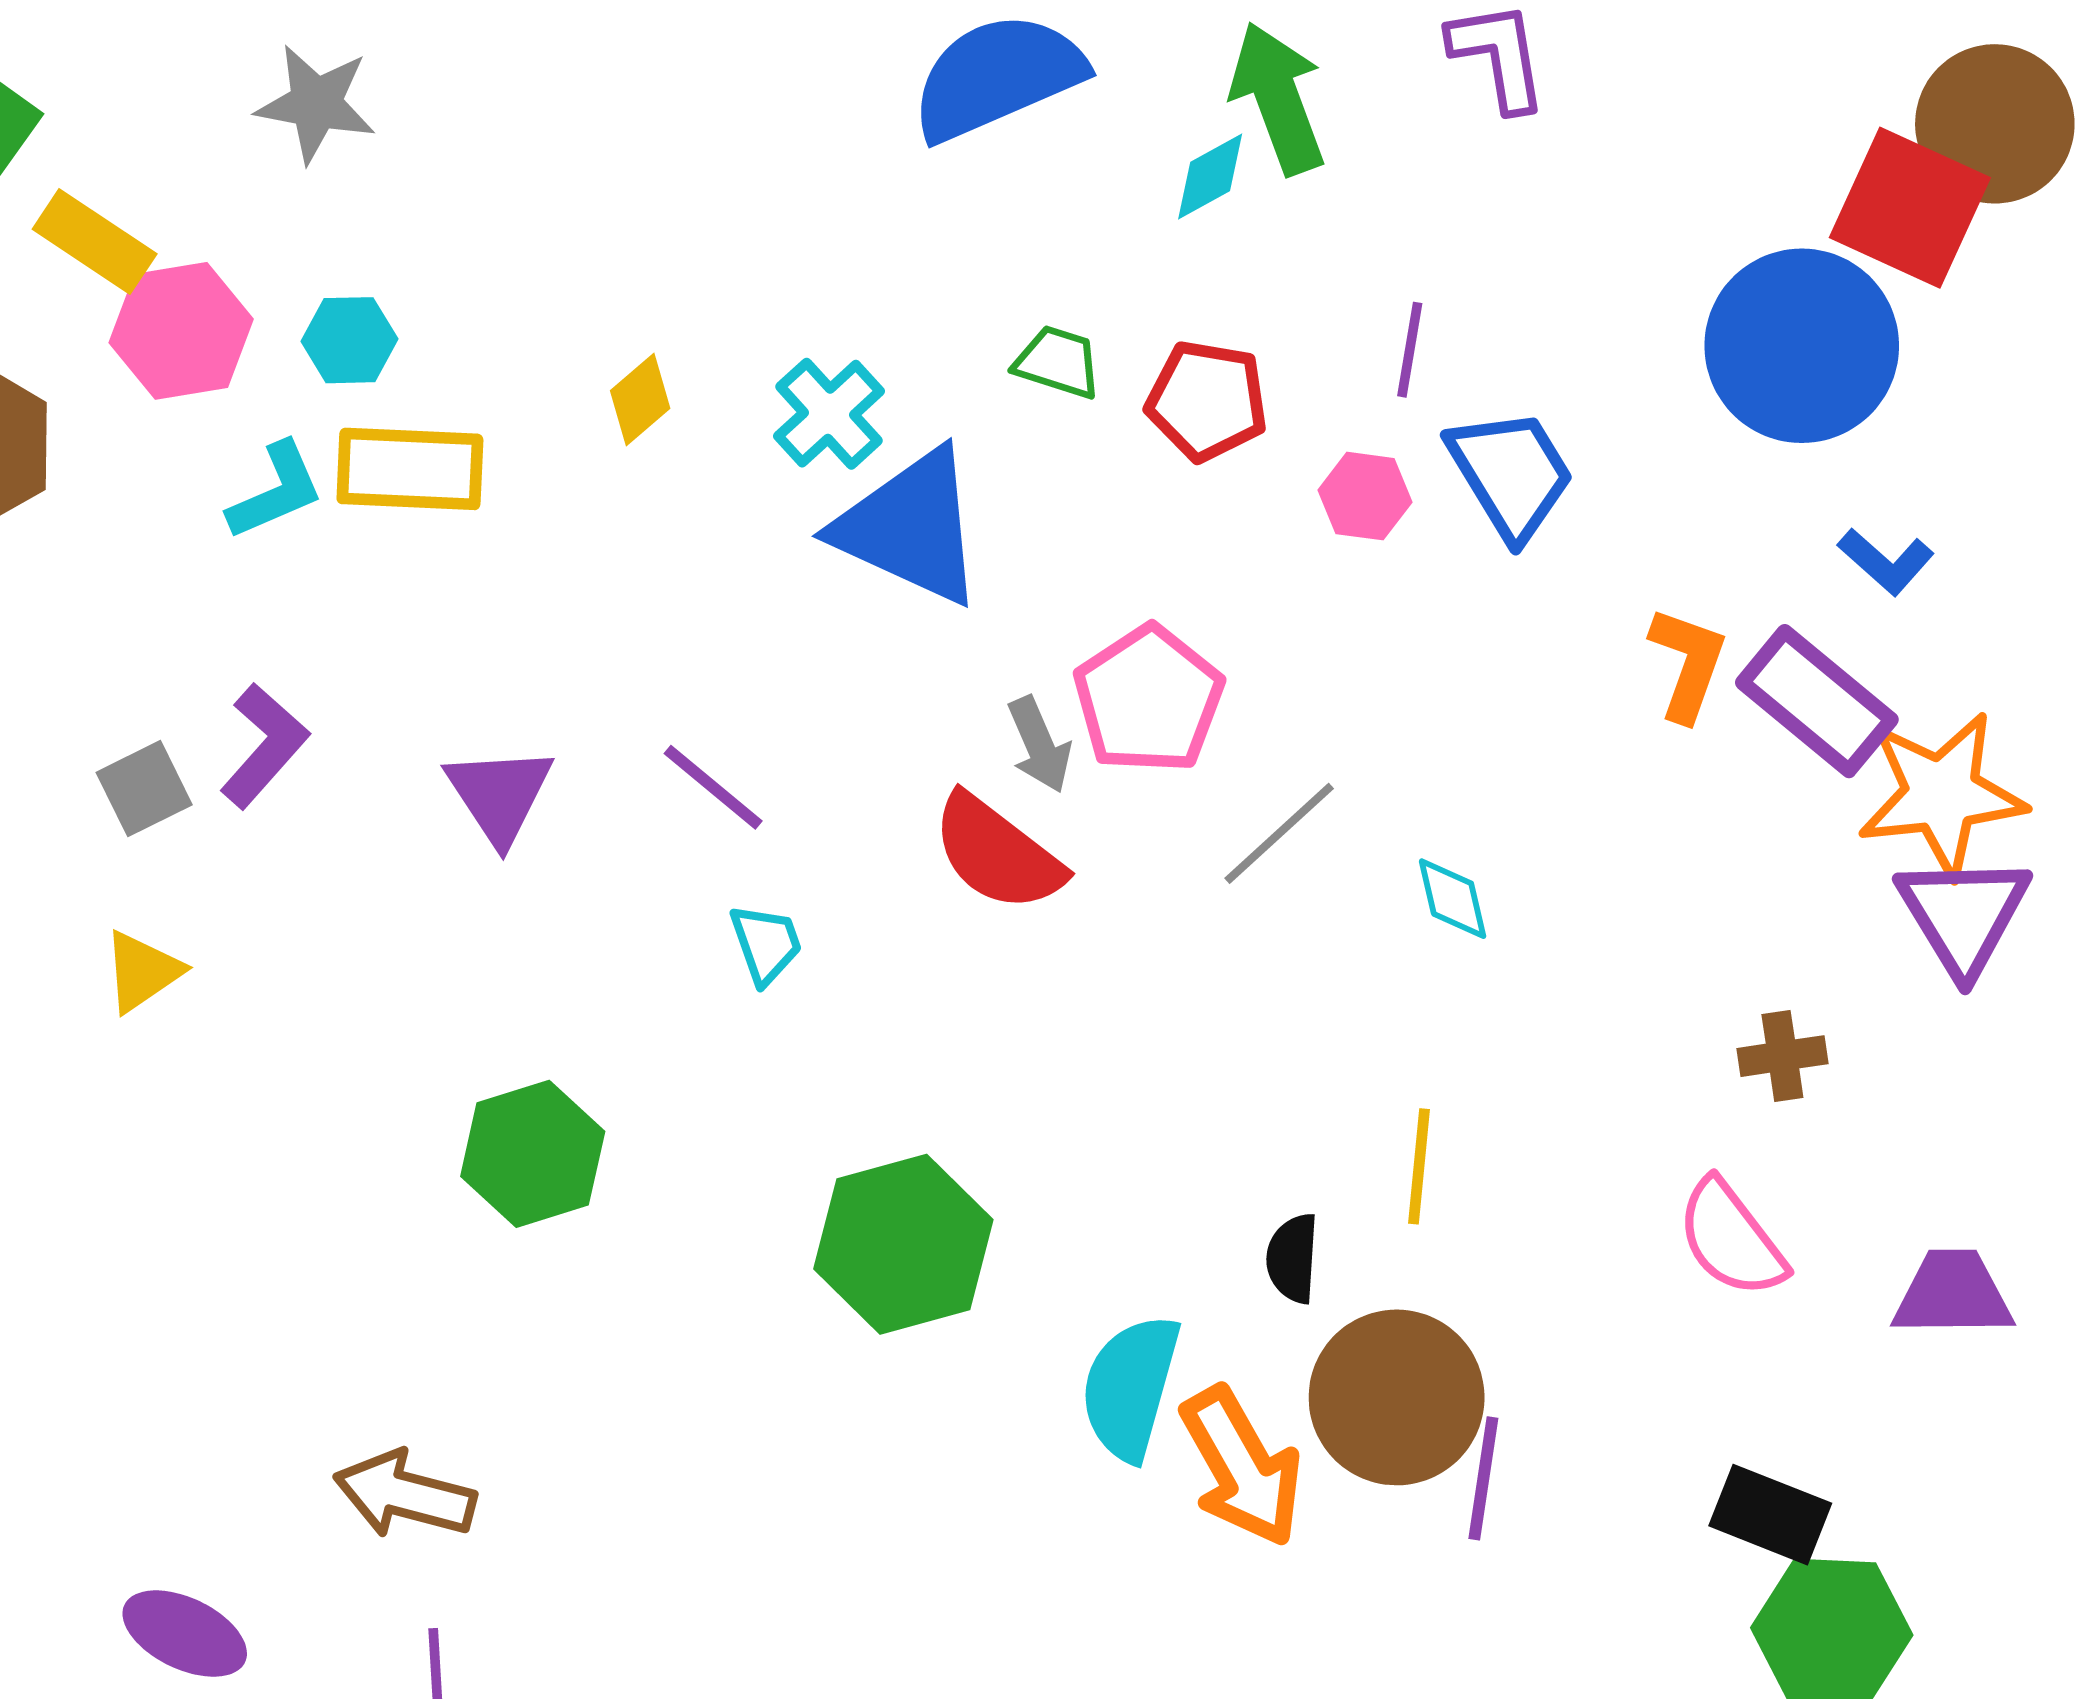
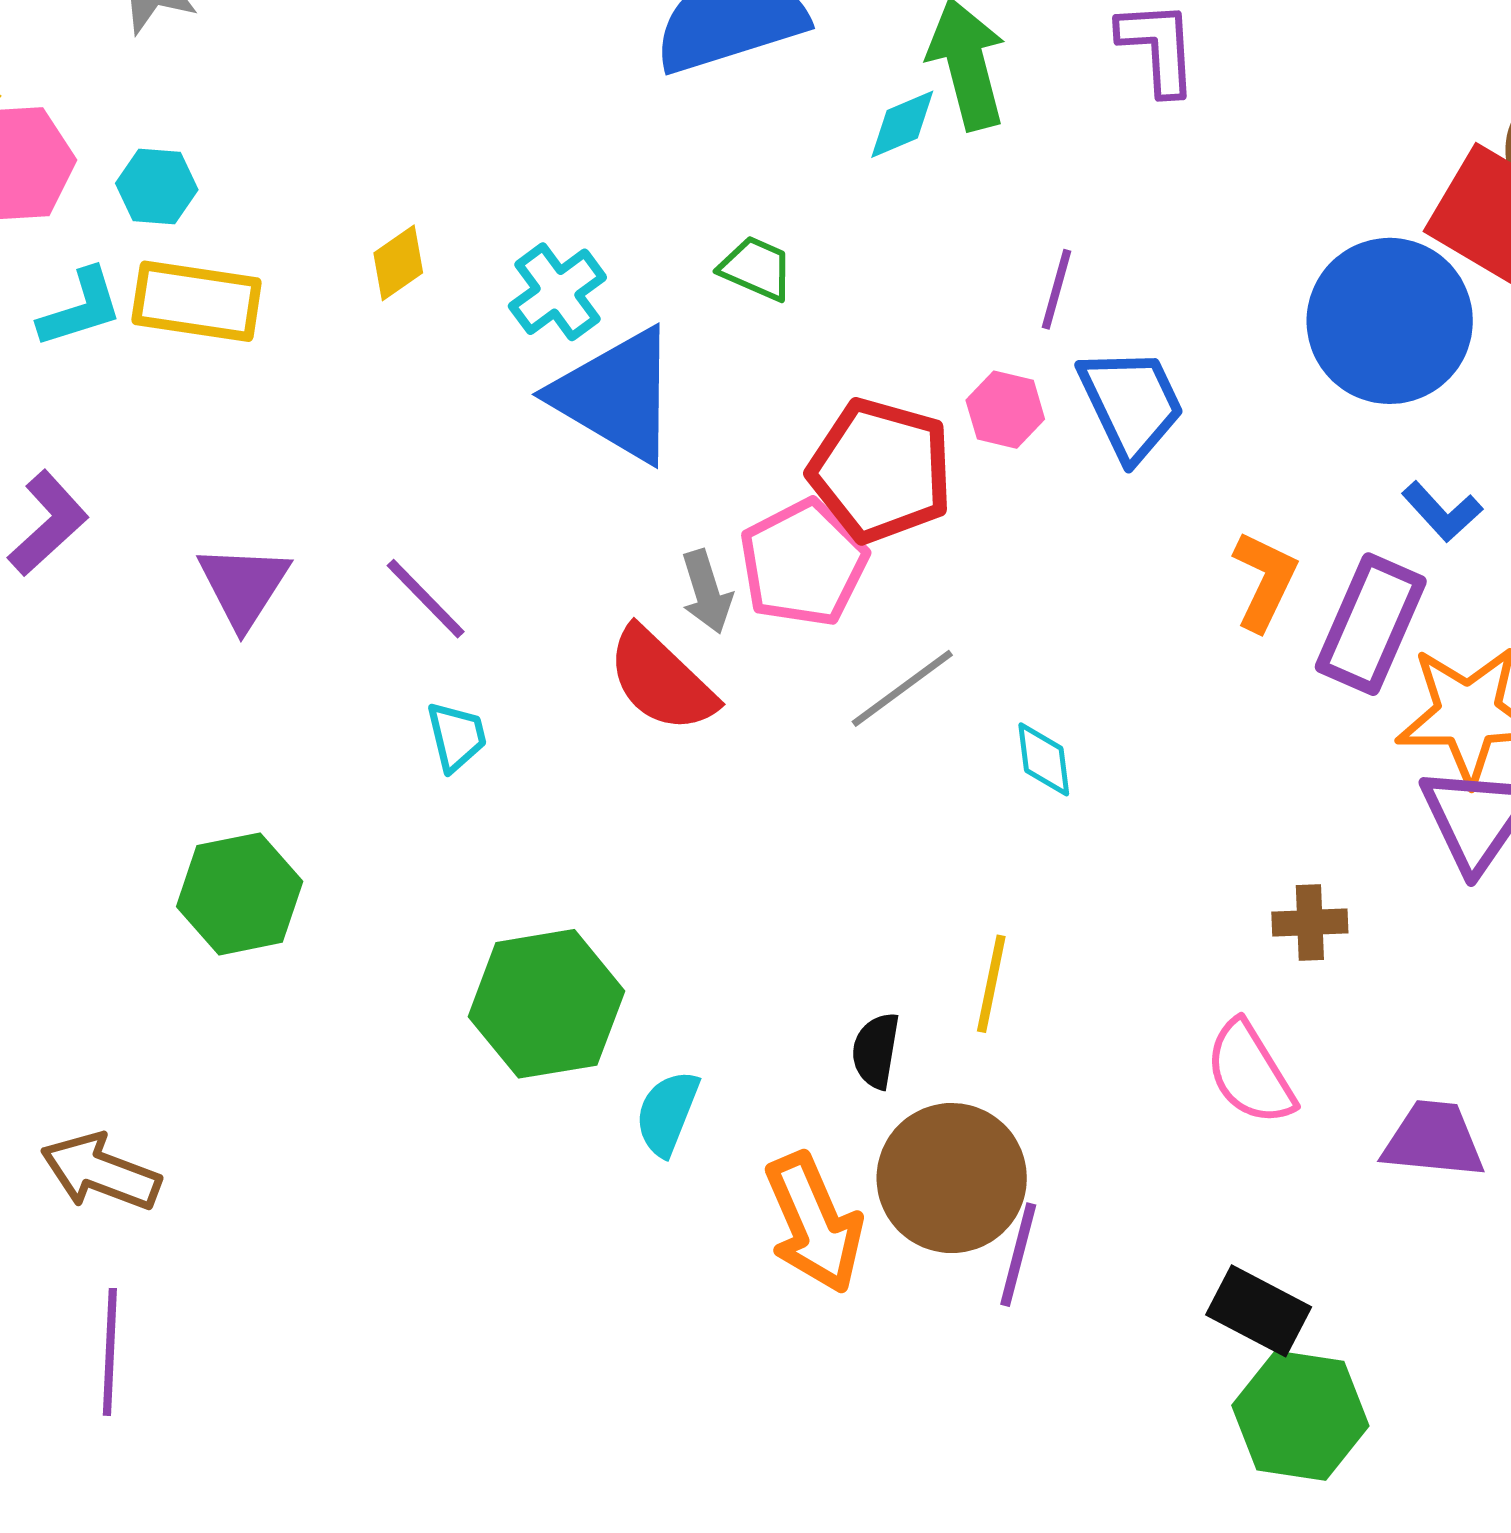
red pentagon: (1207, 401) -> (881, 470), moved, size x1.4
purple rectangle: (1817, 701) -> (1371, 624), turned 68
cyan semicircle: (1130, 1387) -> (667, 1113), moved, size x0.7

